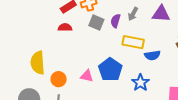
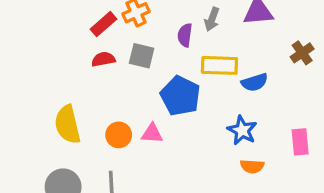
gray square: (96, 23) -> (142, 56), moved
blue pentagon: (110, 70) -> (180, 96), moved
orange circle: (59, 79) -> (119, 135), moved

